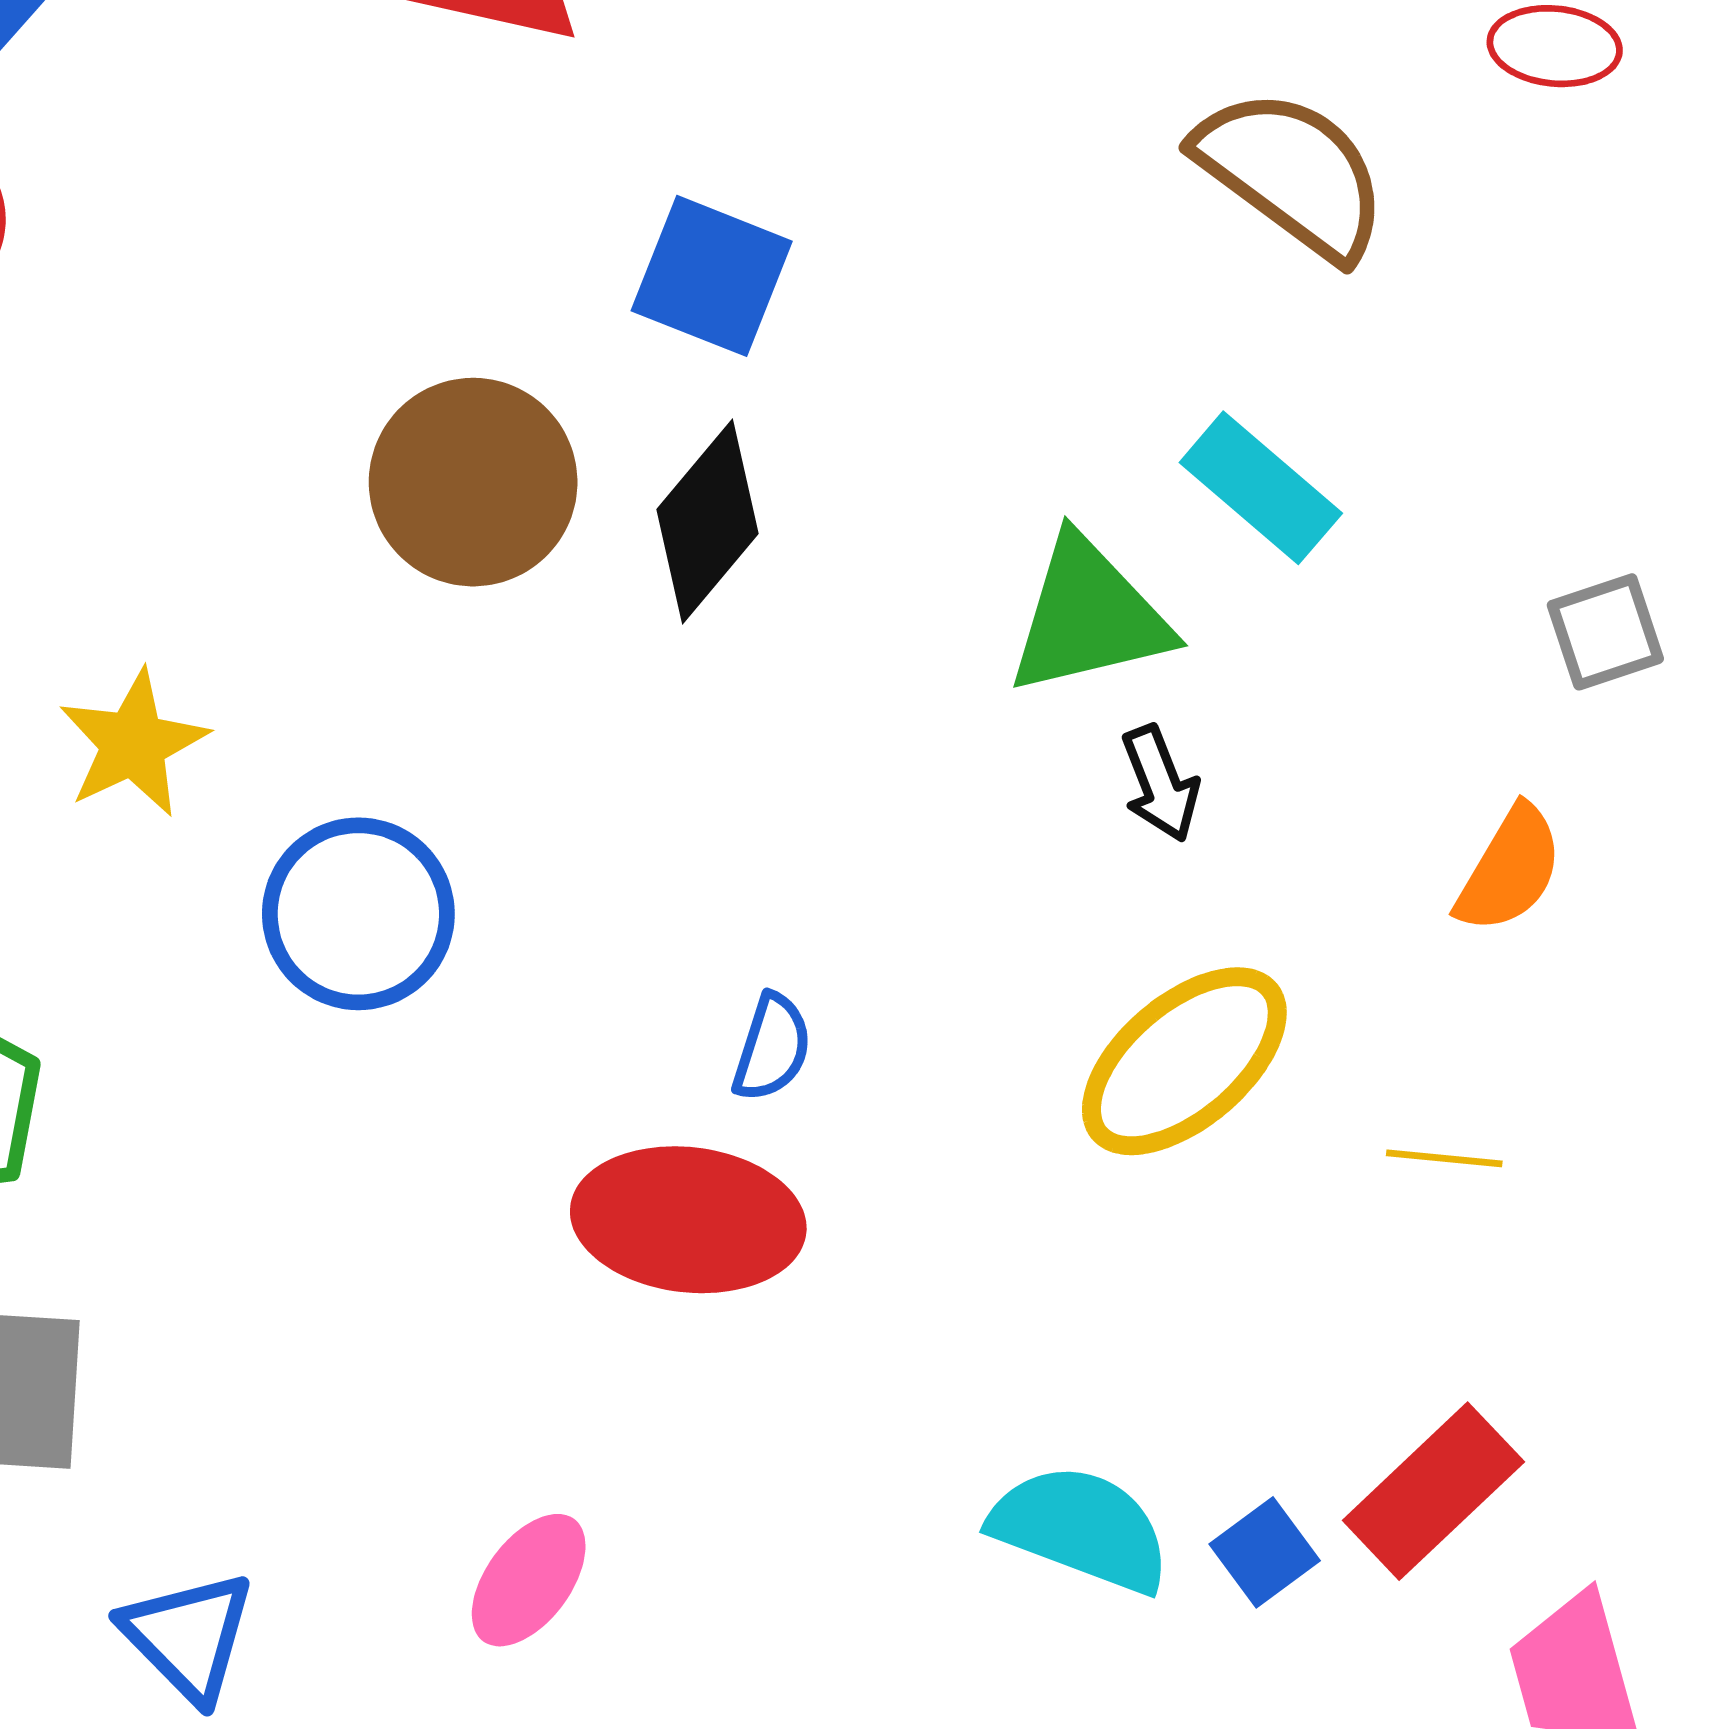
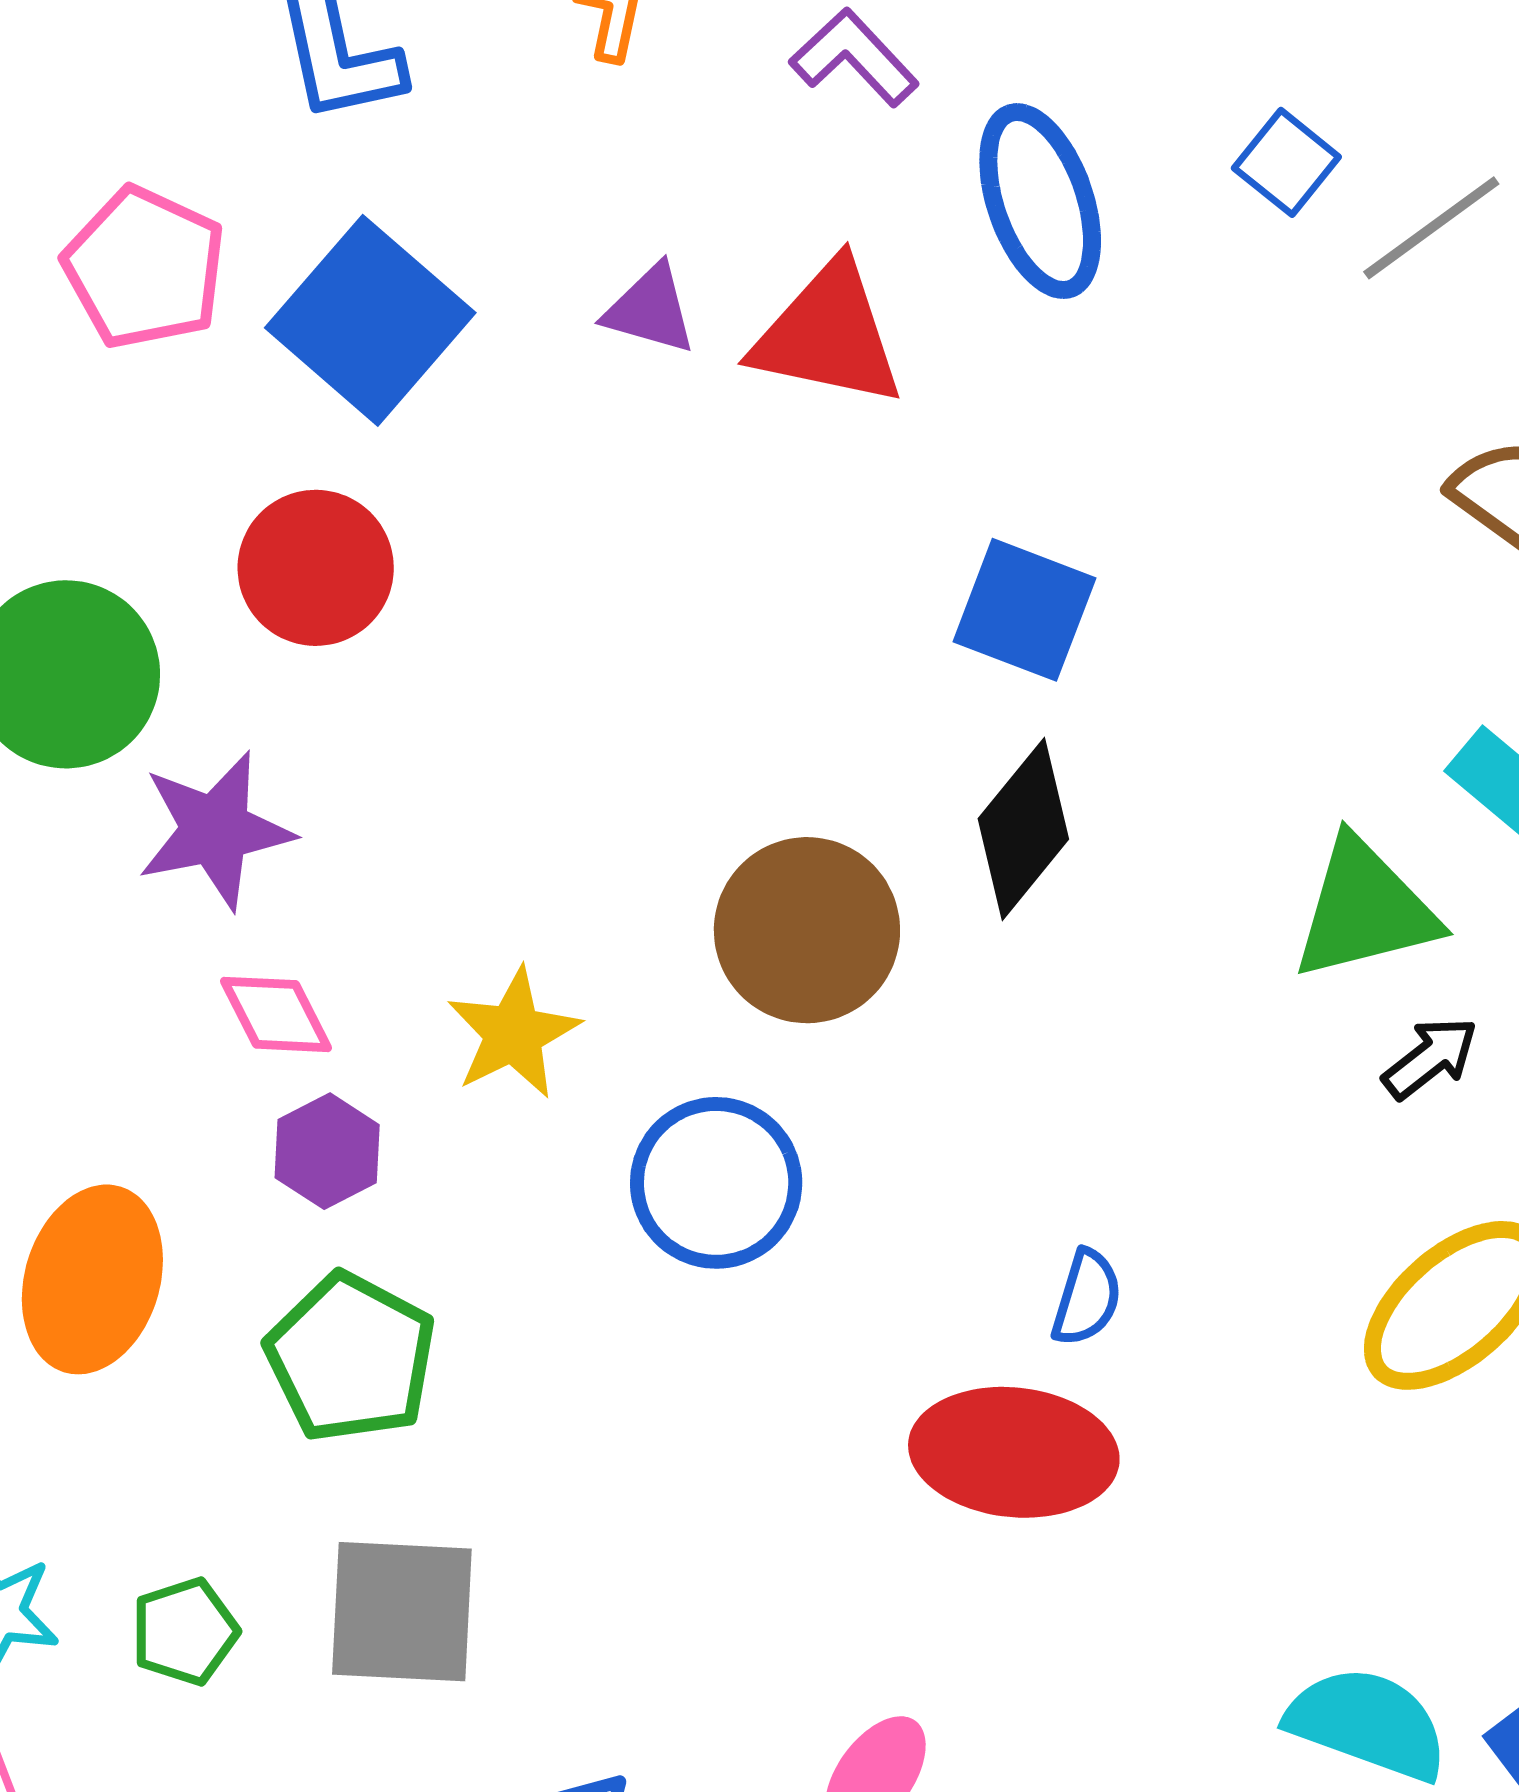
brown circle: (473, 482) -> (807, 930), moved
black arrow: (1160, 784) -> (1430, 1058), turned -106

